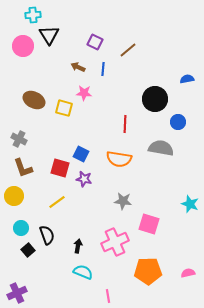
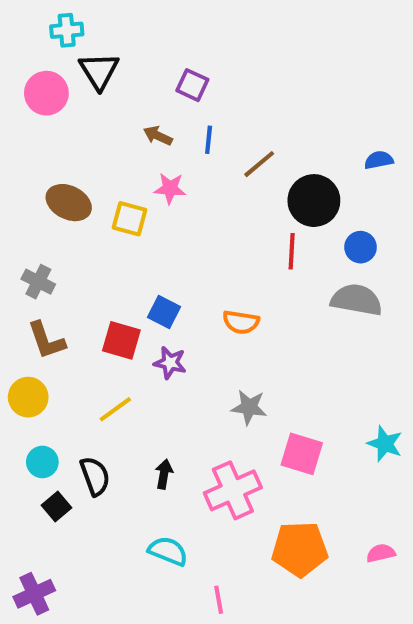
brown line: (128, 50) -> (259, 164), moved
red line: (125, 124) -> (292, 251), moved
gray semicircle: (161, 148) -> (356, 300), moved
orange semicircle: (119, 159) -> (241, 322), size x0.7
cyan star: (190, 204) -> (385, 444), moved
black arrow: (78, 246) -> (164, 474), moved

